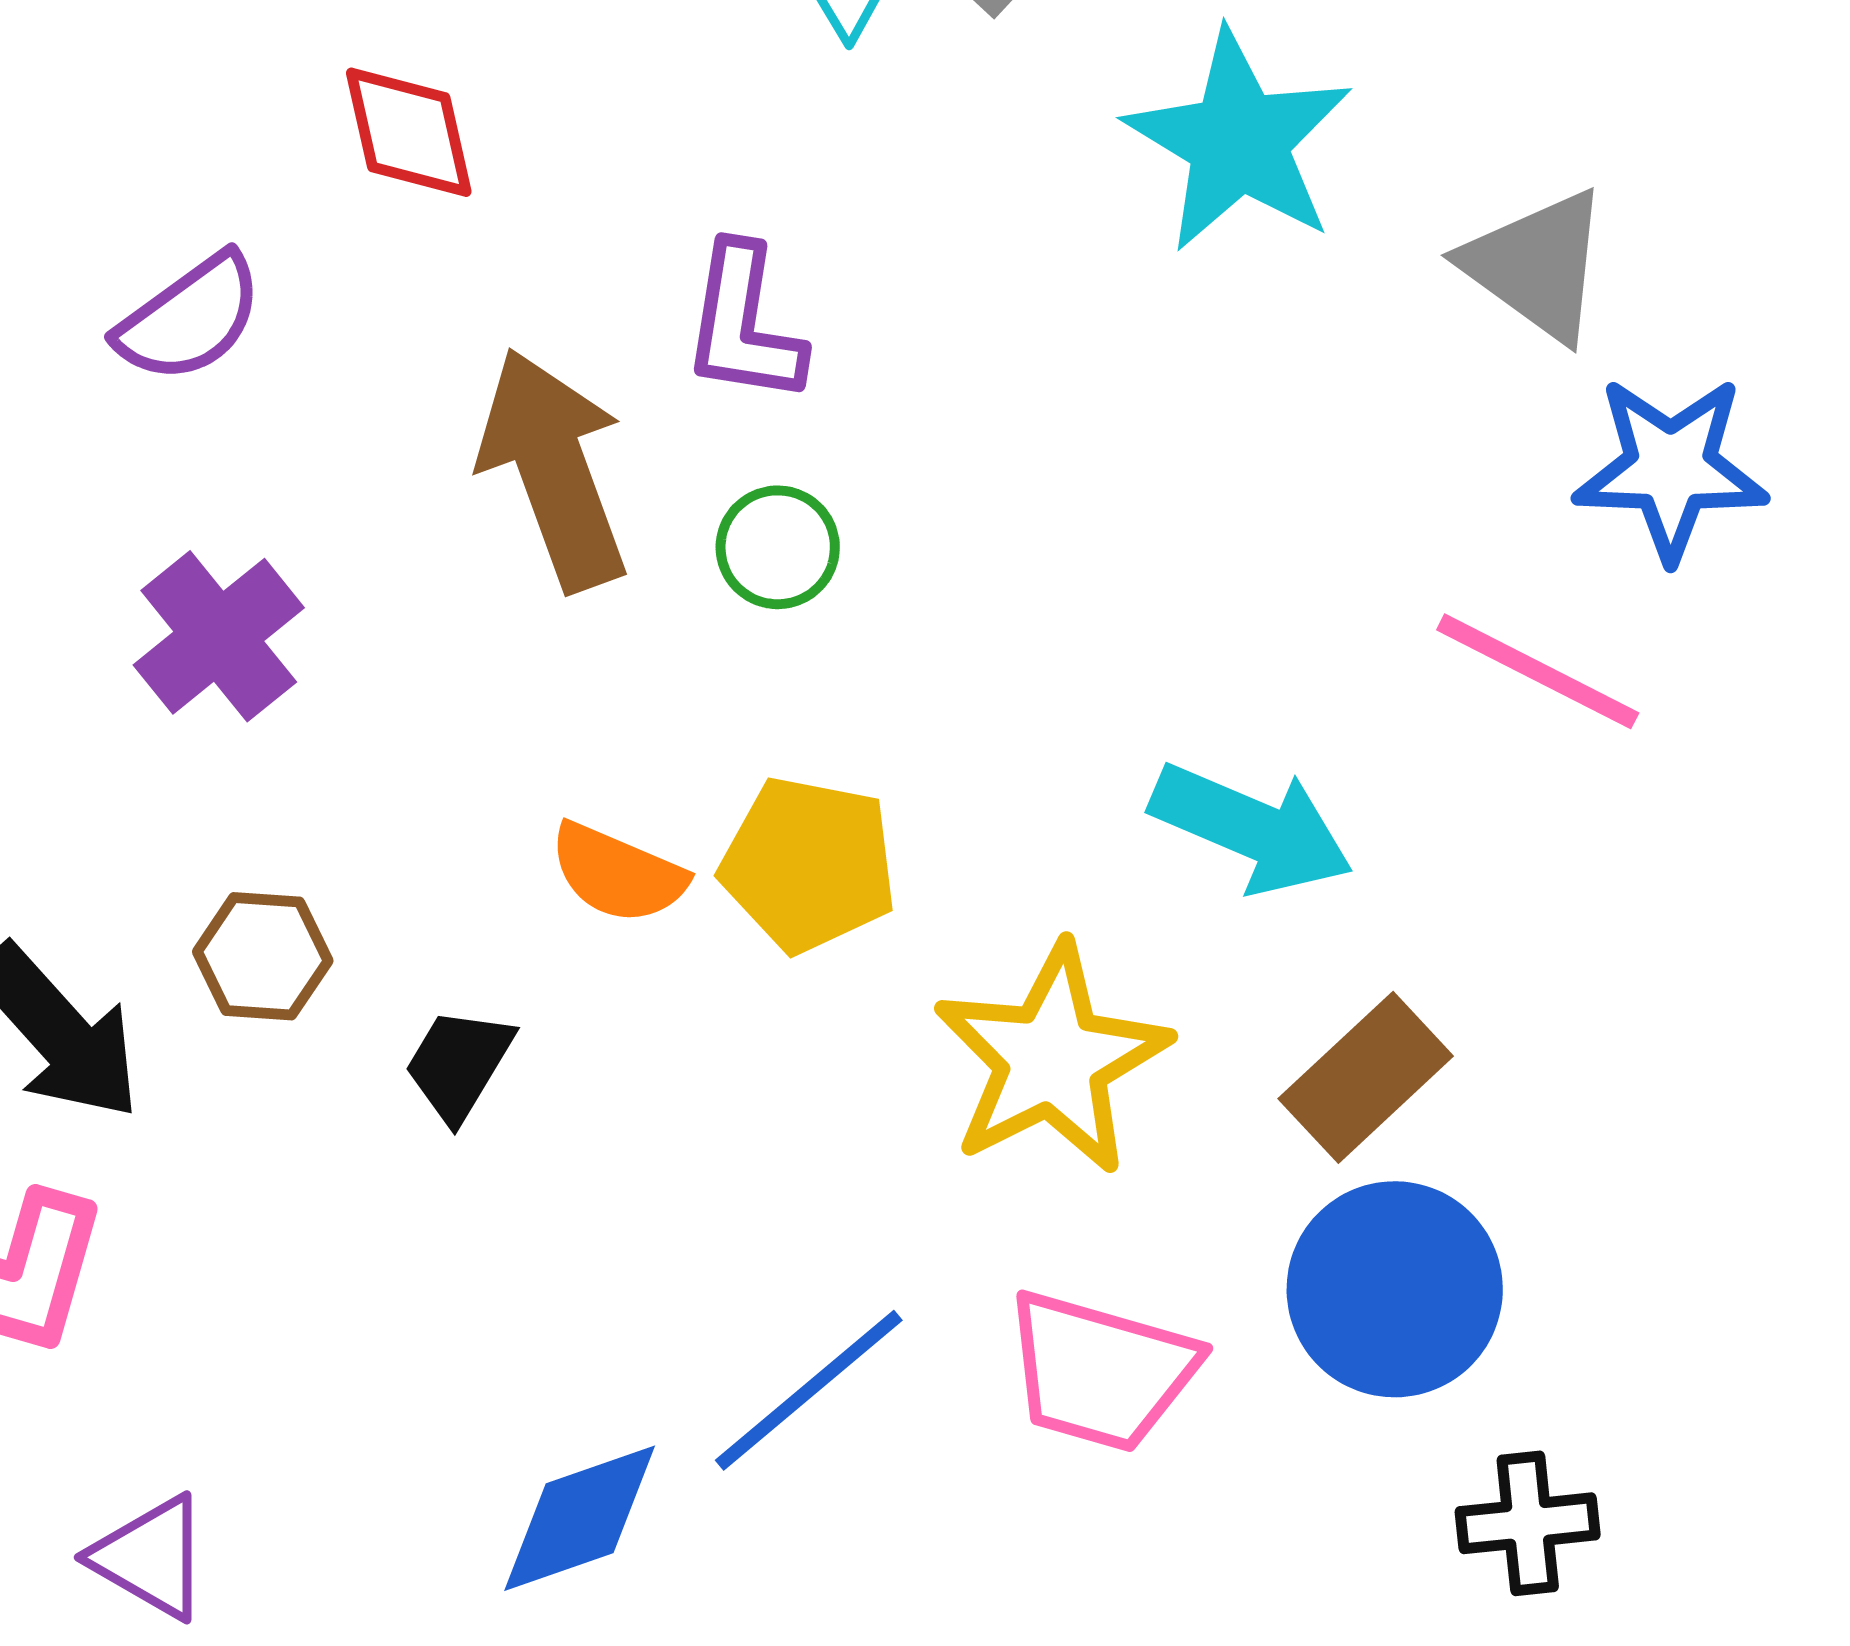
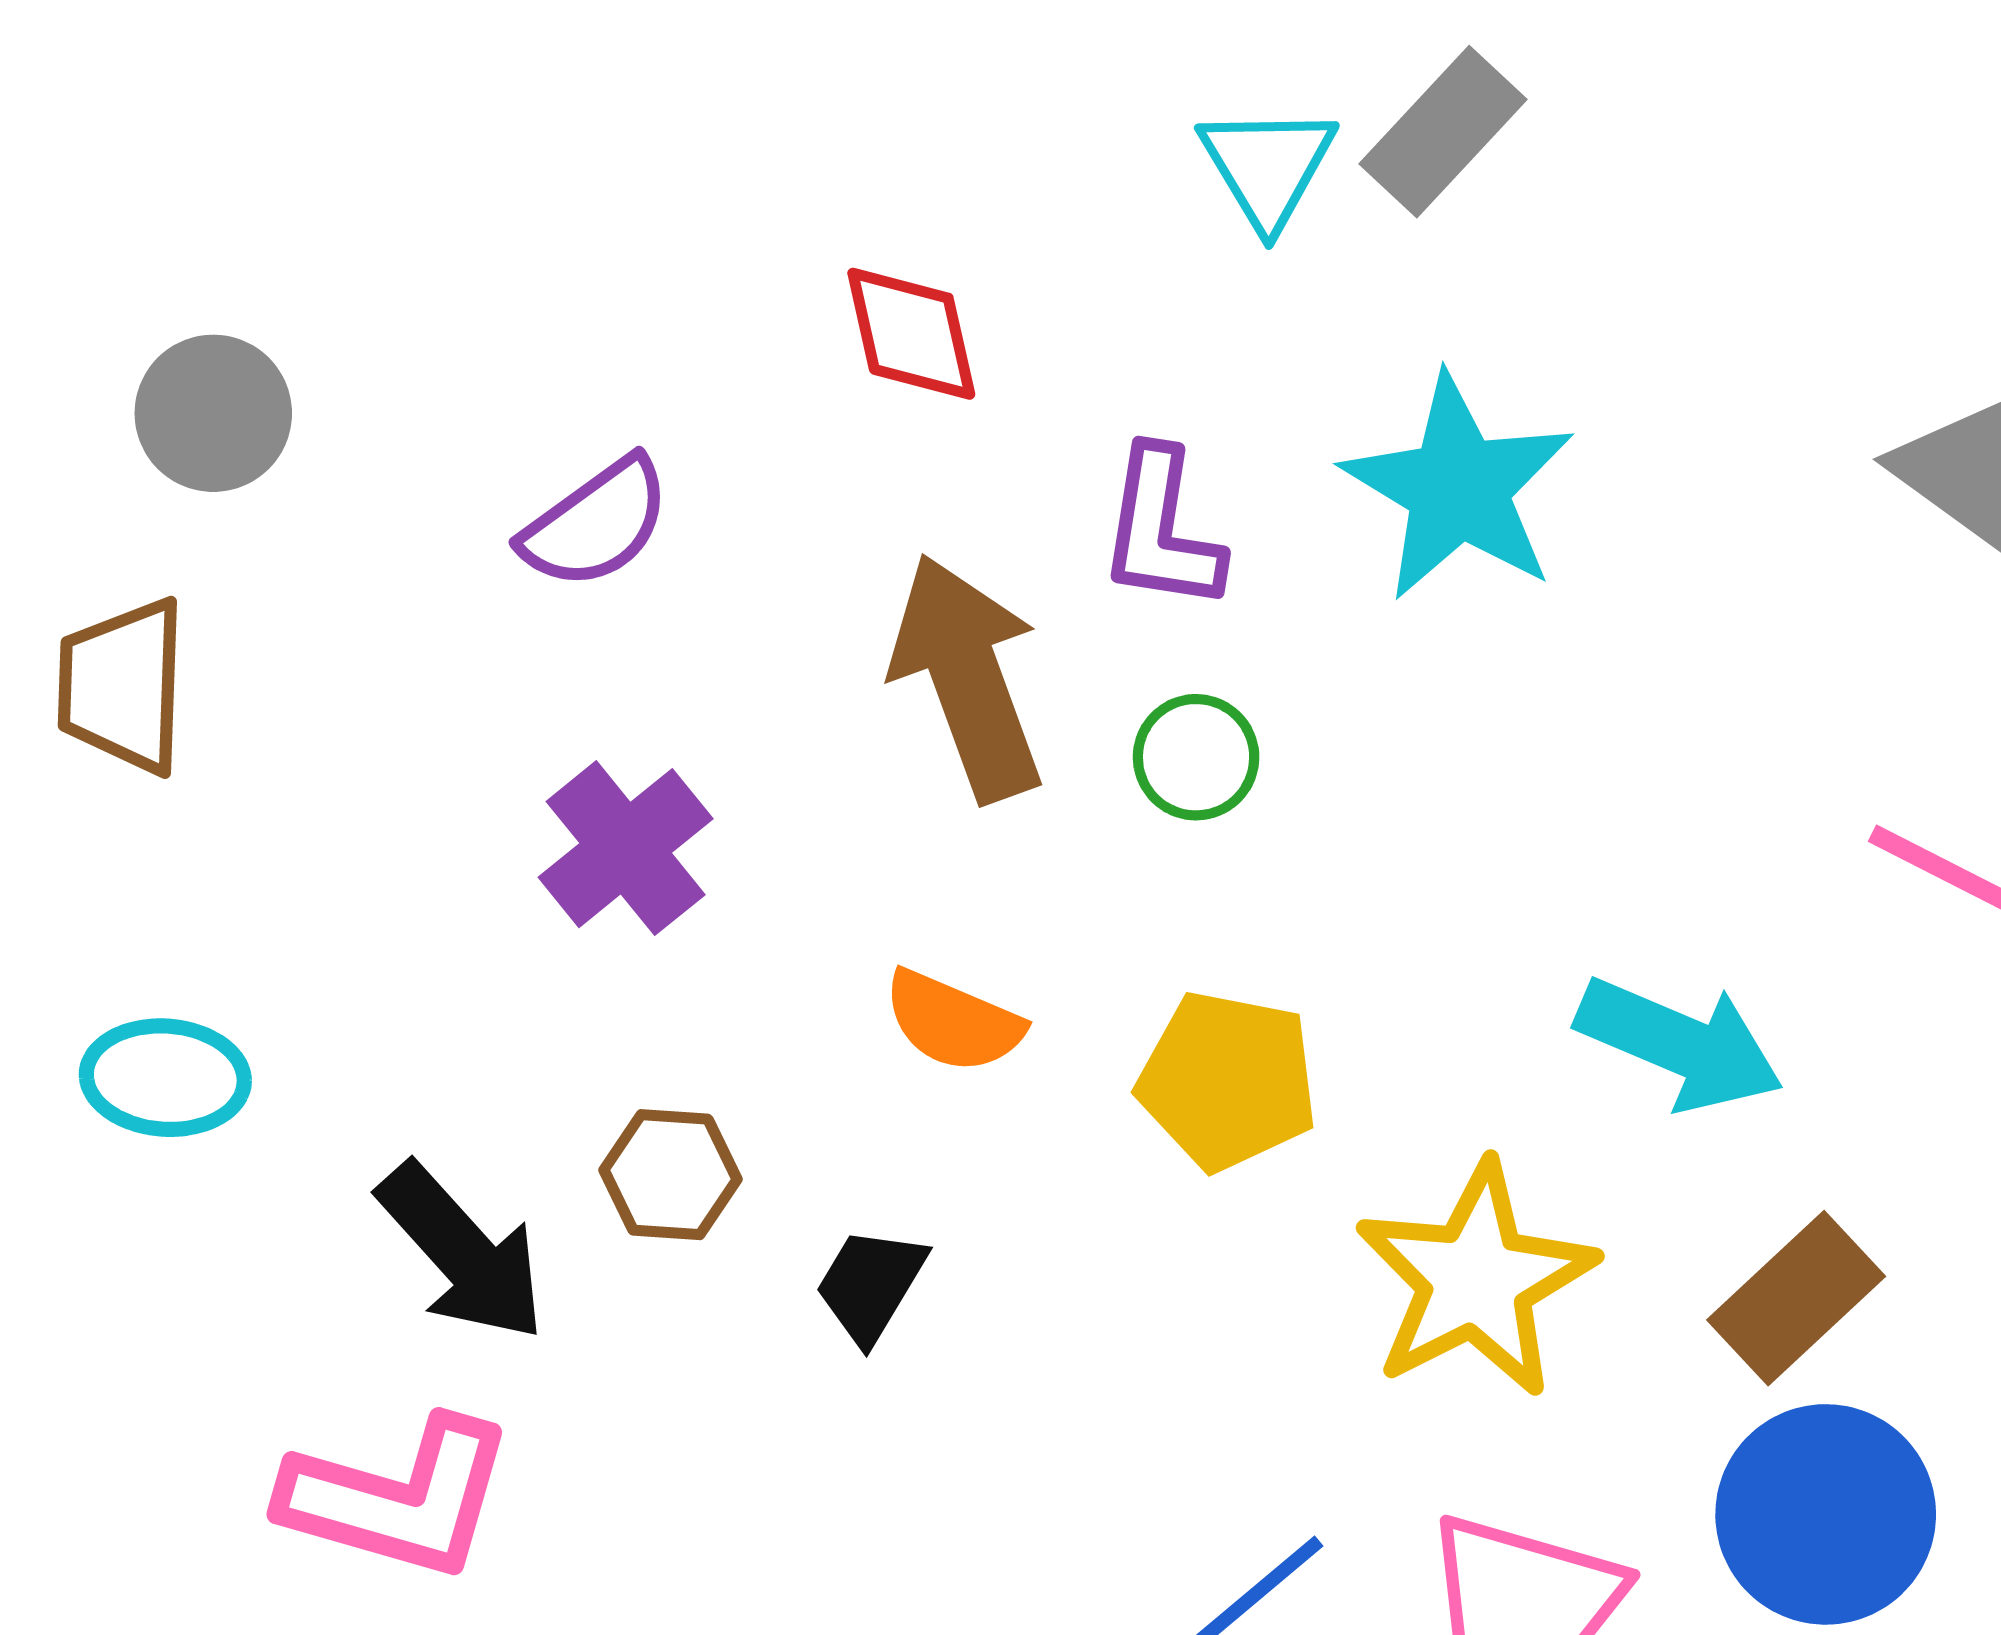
red diamond: (409, 132) -> (911, 334), moved
cyan star: (1239, 141) -> (1458, 488), moved
orange semicircle: (618, 873) -> (953, 1022), moved

